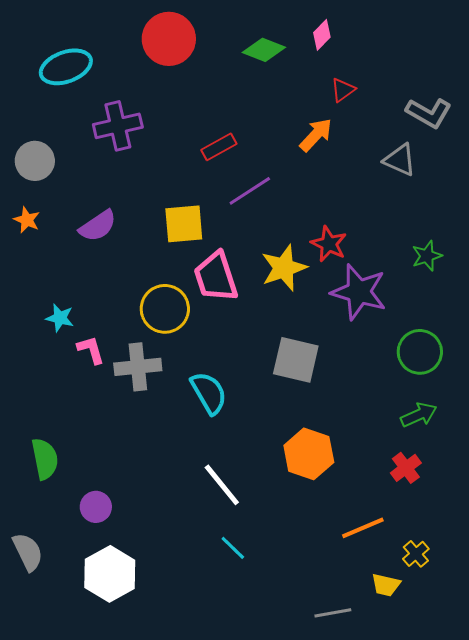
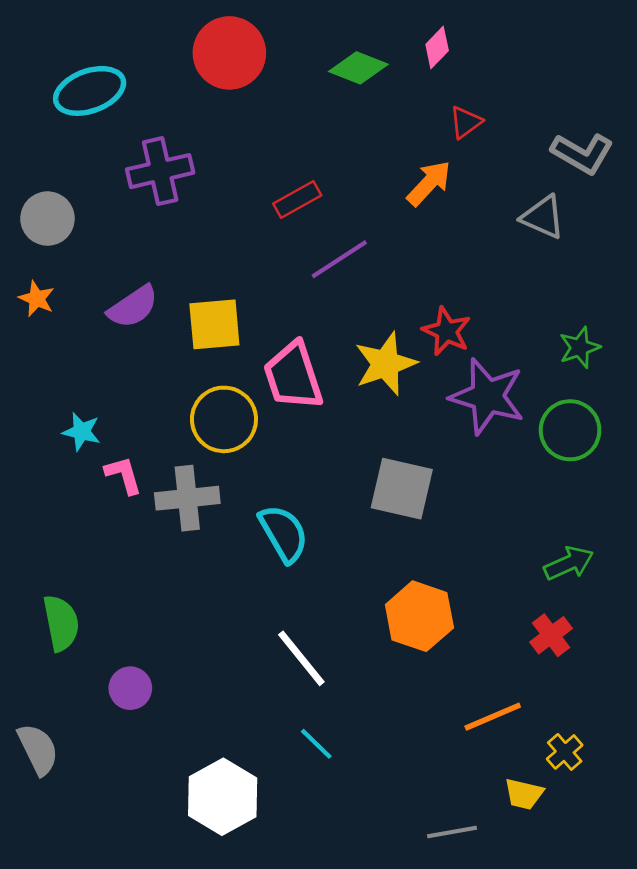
yellow square: (184, 224) -> (214, 324), moved
green circle: (420, 352) -> (570, 430), moved
white hexagon: (110, 574) -> (223, 797), moved

